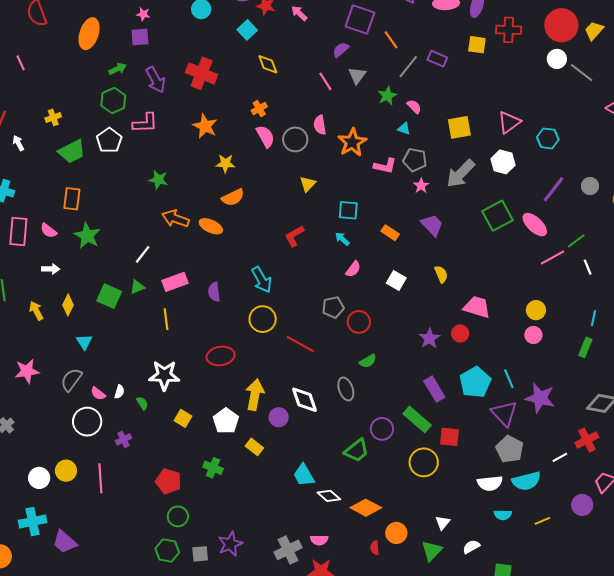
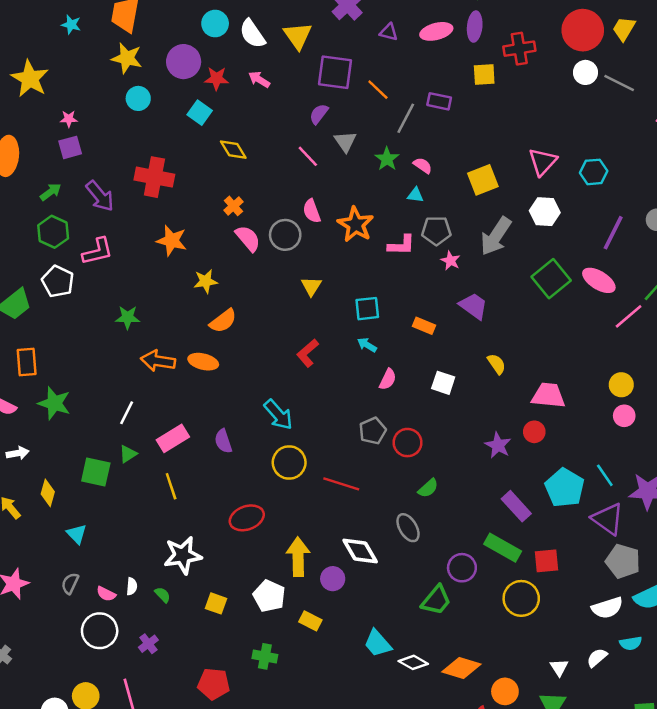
gray semicircle: (71, 380) -> (70, 583), size x0.7
white semicircle: (471, 547) -> (597, 658), moved

